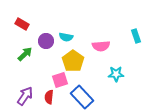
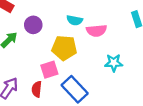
cyan semicircle: (66, 37) -> (75, 20), moved
yellow pentagon: (73, 61) -> (64, 48), turned -30

